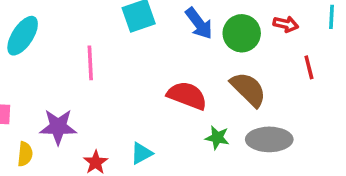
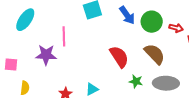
red arrow: (286, 24) -> (176, 28), moved
red semicircle: (187, 96) -> (119, 57), turned 35
purple star: (58, 127) -> (46, 55), moved

